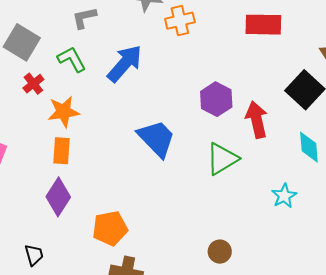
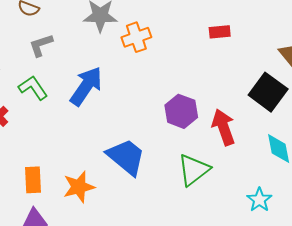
red rectangle: (263, 25) -> (220, 32), size x0.6
orange star: (63, 112) -> (79, 187), moved

